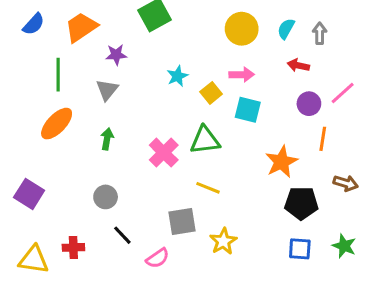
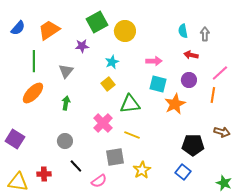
yellow circle: (242, 29) -> (125, 31), moved
cyan semicircle: (286, 29) -> (183, 31), turned -40
purple star: (116, 55) -> (82, 46), moved
yellow square: (211, 93) -> (108, 84), moved
purple circle: (309, 104) -> (189, 80), moved
orange line: (323, 139) -> (213, 95), moved
pink cross: (164, 153) -> (103, 123), moved
orange star: (281, 162) -> (175, 104), moved
green star: (344, 246) -> (224, 183), moved
blue square: (300, 249) -> (183, 172), moved, turned 35

